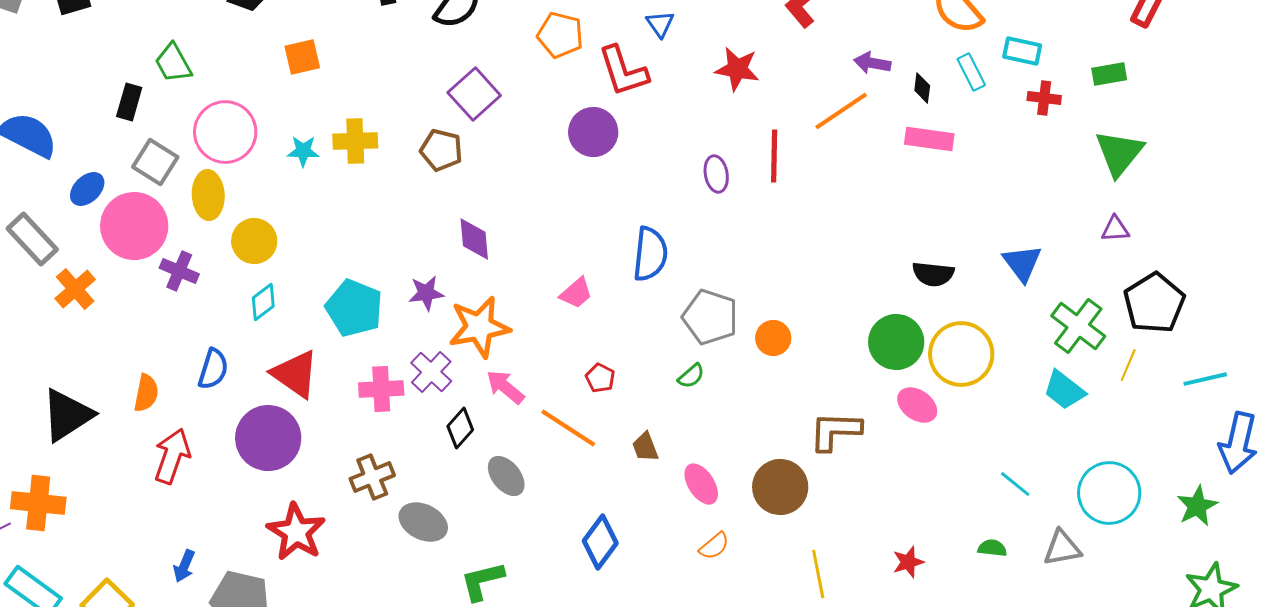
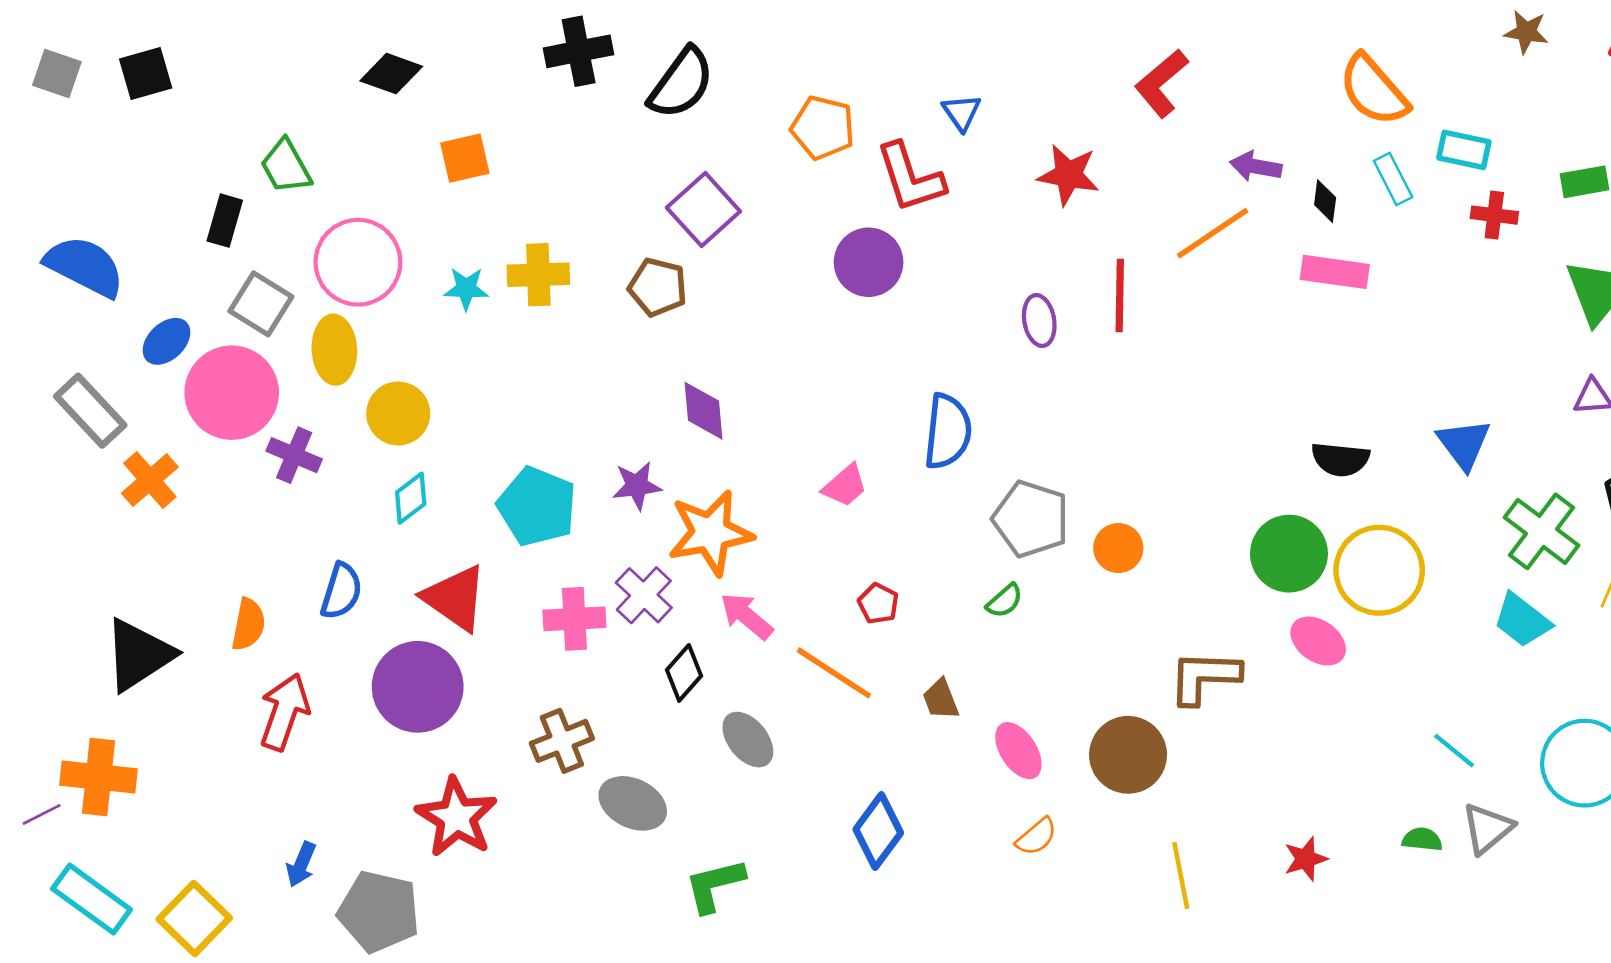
gray triangle: (1062, 548) -> (1487, 828), moved, turned -30

